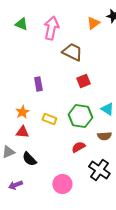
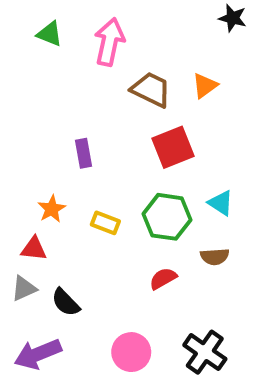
orange triangle: (93, 23) -> (205, 86), moved
red square: (83, 81) -> (173, 147), size x1.5
red triangle: (22, 132) -> (34, 249), moved
black cross: (99, 170) -> (205, 352), moved
purple arrow: (15, 185) -> (38, 354), size x1.6

